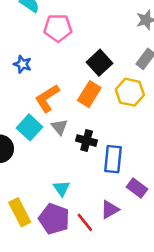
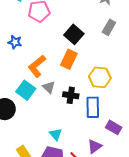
yellow hexagon: (130, 92) -> (100, 77), moved

